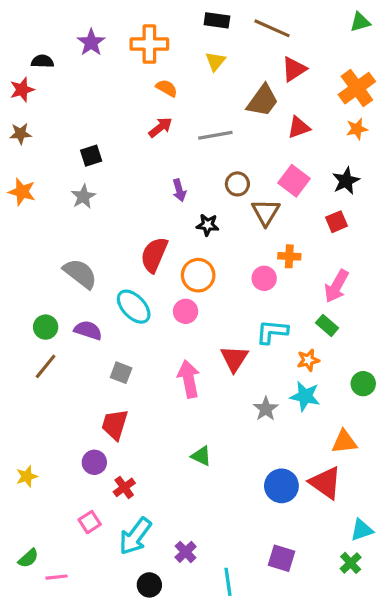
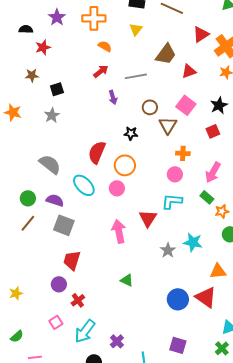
red triangle: (294, 69) -> (201, 34), moved
red star: (22, 90) -> (43, 47), moved
brown star: (20, 134) -> (32, 75), moved
purple arrow: (179, 190) -> (113, 97), moved
pink circle: (264, 278) -> (175, 174), moved
orange star: (308, 360) -> (222, 211), moved
gray square: (121, 373) -> (64, 225), moved, size x1.5
green semicircle: (28, 558) -> (17, 336), moved

